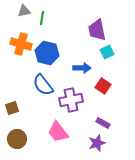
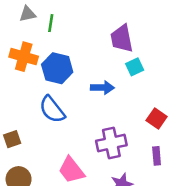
red square: (103, 86) -> (157, 118), moved
purple cross: (71, 100) -> (111, 143), moved
purple rectangle: (103, 123) -> (157, 156), moved, turned 56

